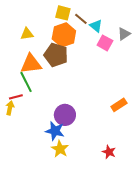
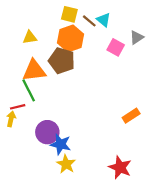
cyan triangle: (96, 26) -> (104, 20), moved
purple circle: (65, 115) -> (47, 132), moved
red star: (109, 152) -> (120, 167), size x1.5

